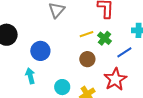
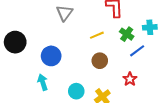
green cross: (104, 38) -> (127, 34), moved
red star: (115, 79) -> (130, 79), size x0.6

